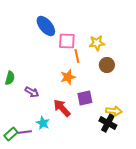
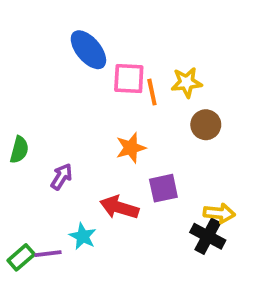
orange line: (77, 56) -> (152, 92), moved
purple arrow: (32, 92) -> (62, 177), turned -88
red arrow: (62, 108) -> (119, 207), turned -30

